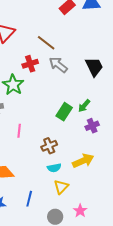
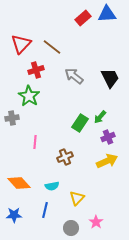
brown line: (46, 43) -> (52, 47), moved
red cross: (30, 64) -> (36, 70), moved
yellow arrow: (83, 161) -> (107, 161), moved
cyan semicircle: (54, 168) -> (52, 186), moved

